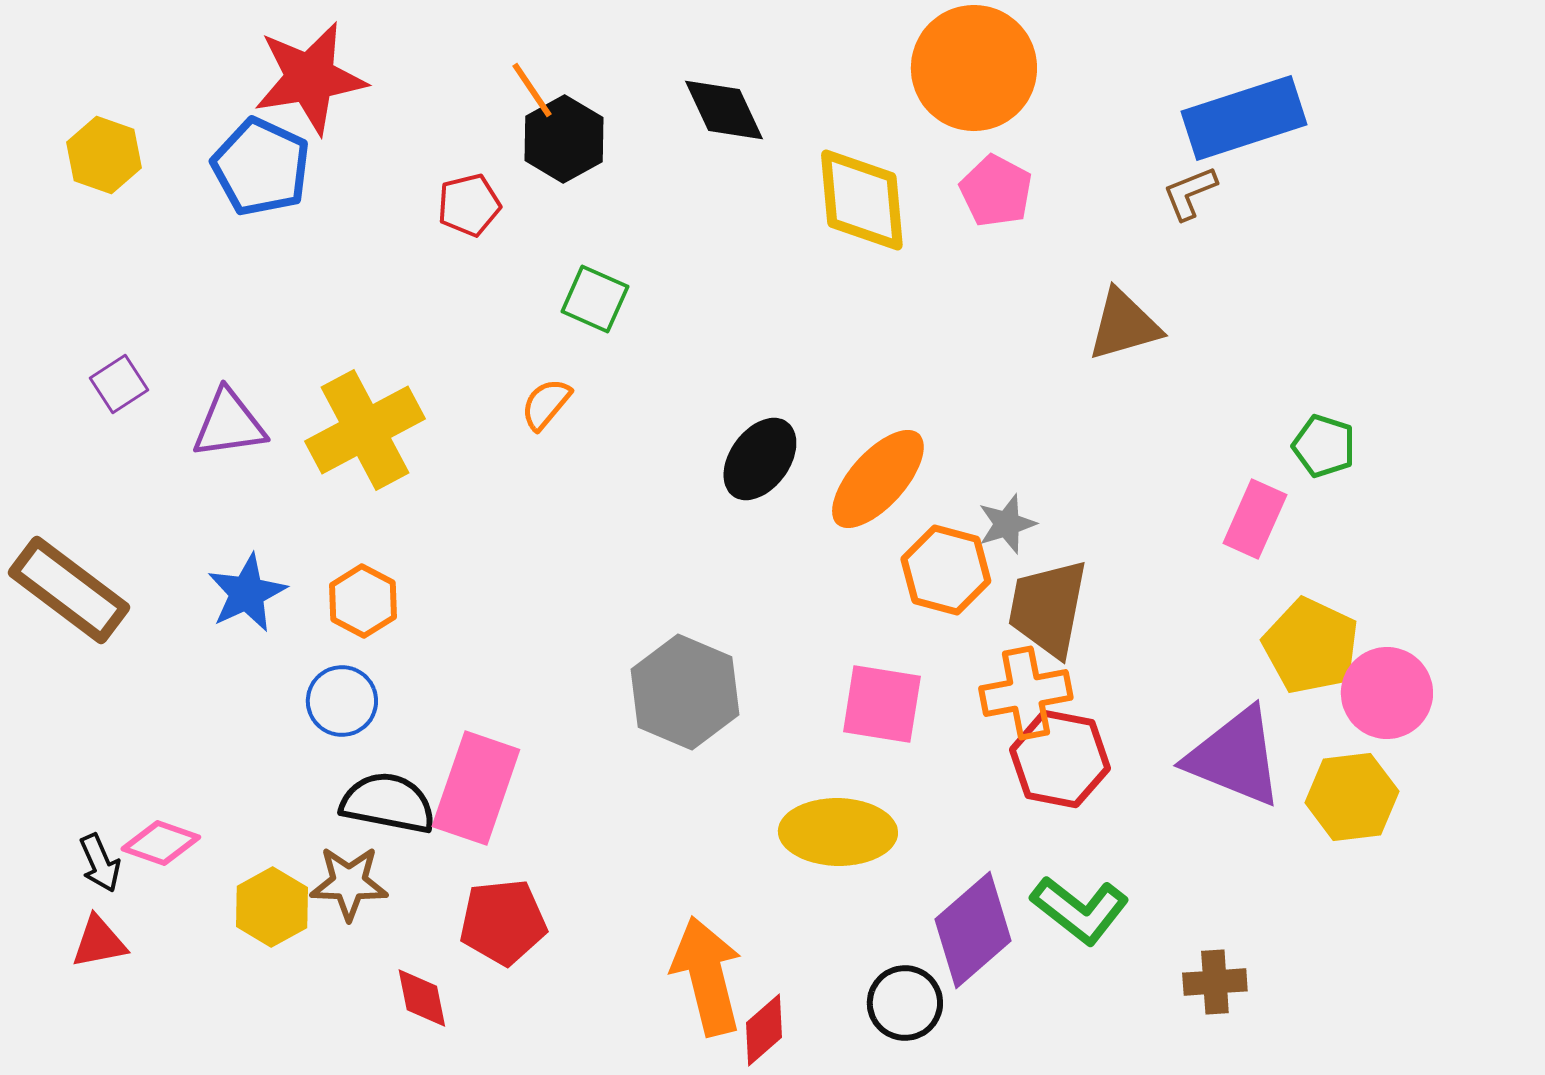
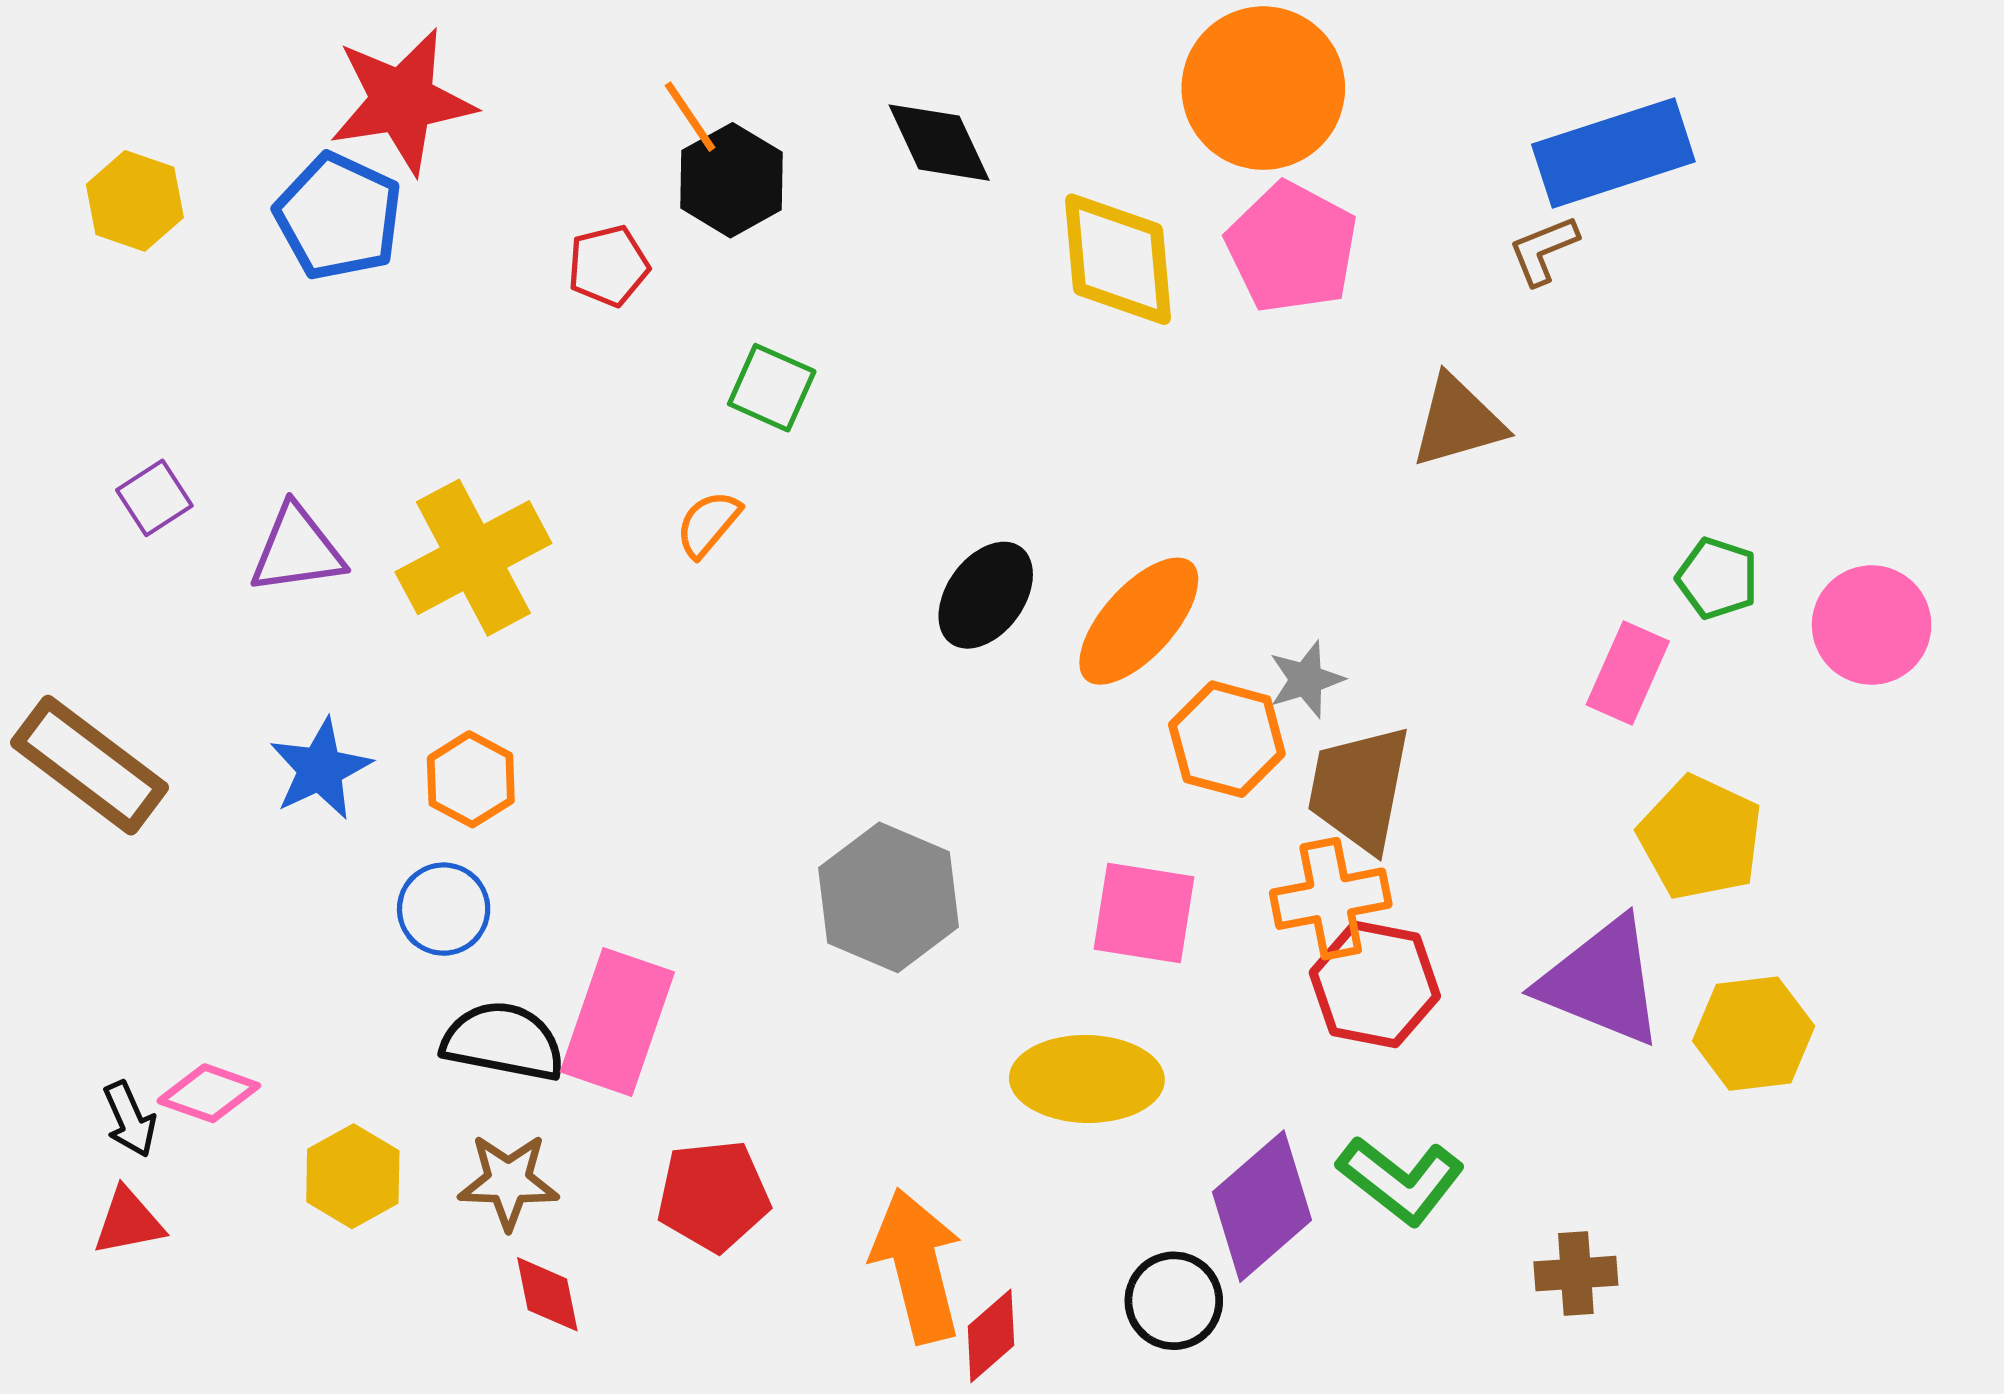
pink pentagon: (996, 191) -> (1292, 248), size x1.4
pink circle: (1387, 693) -> (1872, 625), moved
brown star: (349, 883) -> (508, 1181), moved
red pentagon: (503, 922) -> (713, 1196), moved

